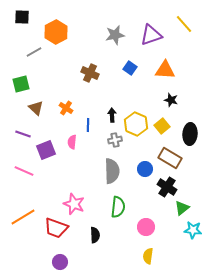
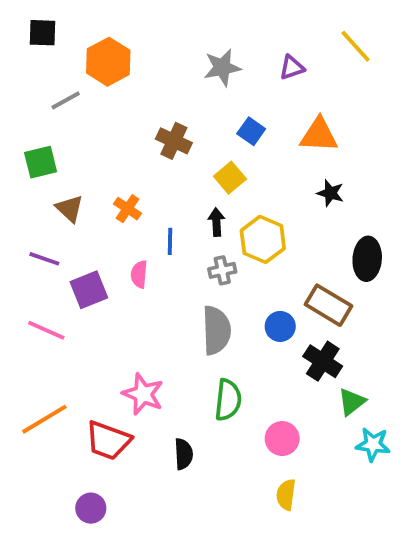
purple triangle: (151, 35) -> (292, 67), size x0.6
yellow square: (162, 126) -> (230, 178), moved
purple circle: (60, 262) -> (91, 508), moved

